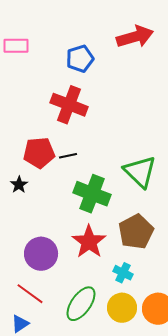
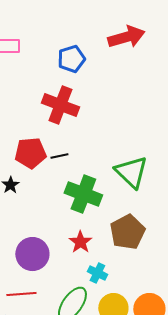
red star: (89, 242) -> (80, 242), size x0.7
cyan cross: (123, 273) -> (97, 273), moved
red line: (30, 294) -> (21, 294), turned -40

